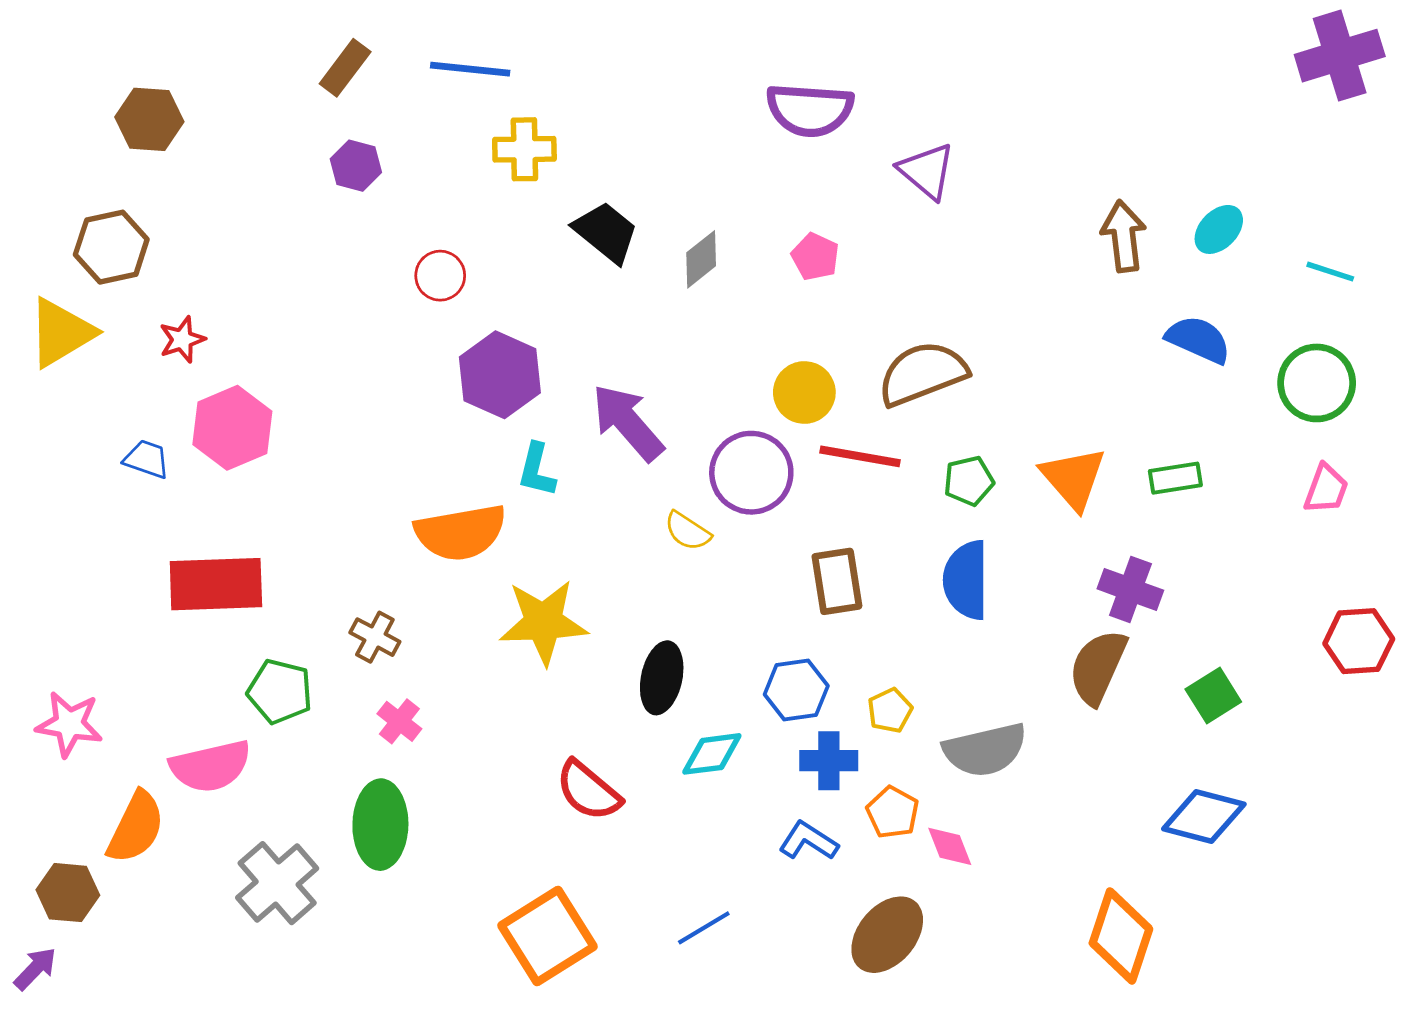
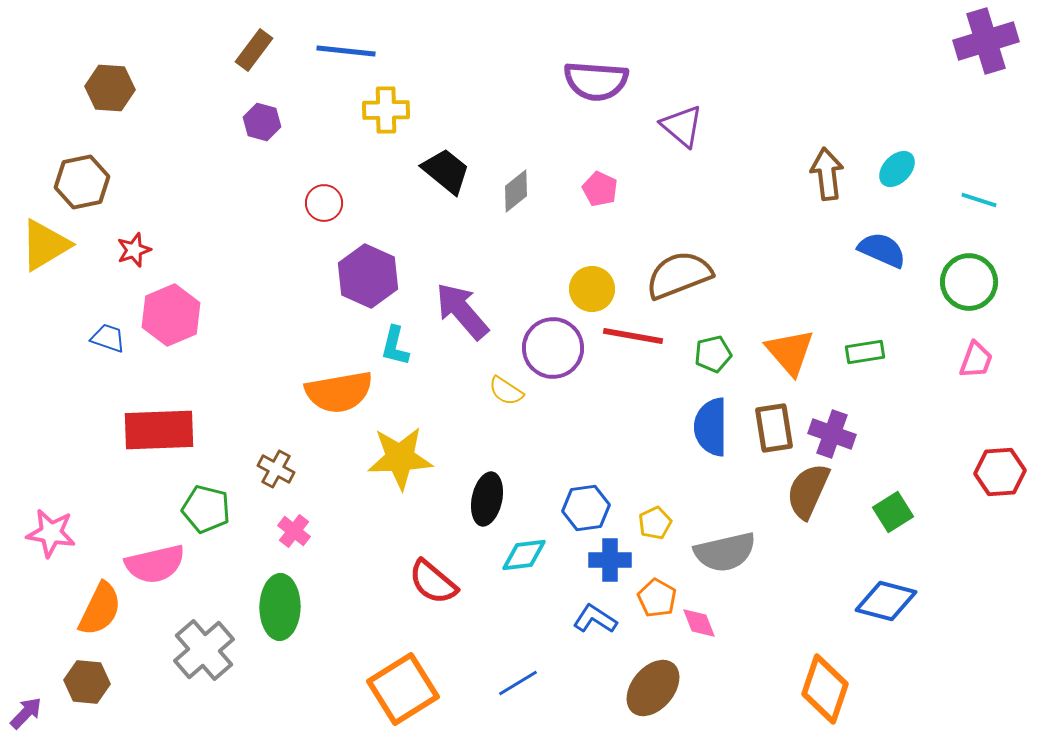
brown rectangle: (837, 581) -> (774, 428), moved
brown hexagon: (68, 893) -> (87, 682), moved

